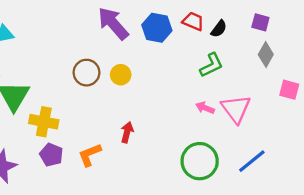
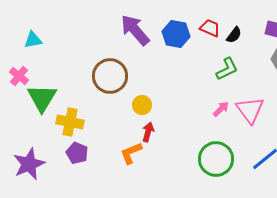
brown circle: (86, 73) -> (110, 76), size x1.4
yellow circle: (121, 75) -> (142, 105), moved
pink arrow: (205, 108) -> (221, 109), turned 114
orange L-shape: (90, 155) -> (131, 153), moved

